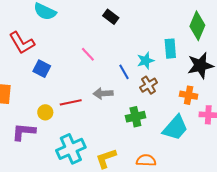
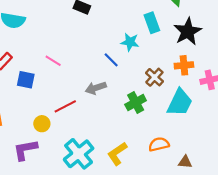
pink line: (88, 54) -> (53, 61), moved
cyan star: (146, 61) -> (130, 42), turned -30
brown cross: (149, 85) -> (154, 77), moved

